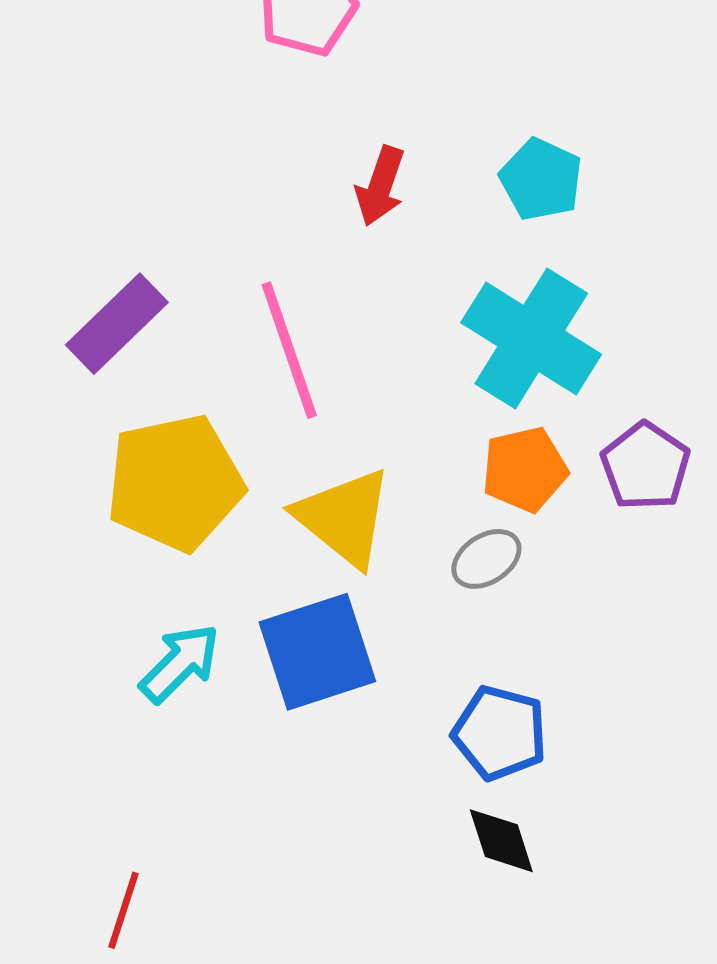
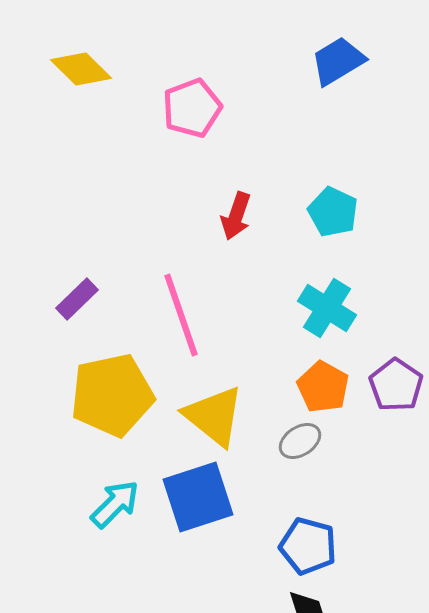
purple rectangle: (117, 324) -> (77, 299), size x0.7
cyan cross: (531, 339) -> (327, 308), size x0.7
orange pentagon: (525, 469) -> (323, 387), turned -30

